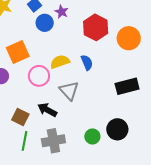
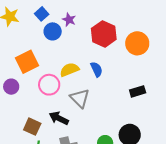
black rectangle: (127, 86) -> (138, 91), size x0.7

